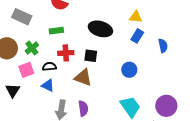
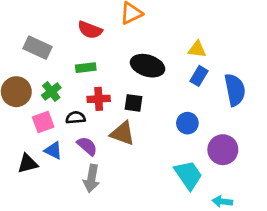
blue semicircle: (163, 46) -> (235, 90), size x1.6
blue triangle: (48, 85) -> (53, 150), moved
black triangle: (13, 90) -> (28, 164), moved, turned 42
purple circle: (166, 106) -> (223, 150), moved
purple semicircle: (83, 108) -> (87, 146), moved, turned -42

